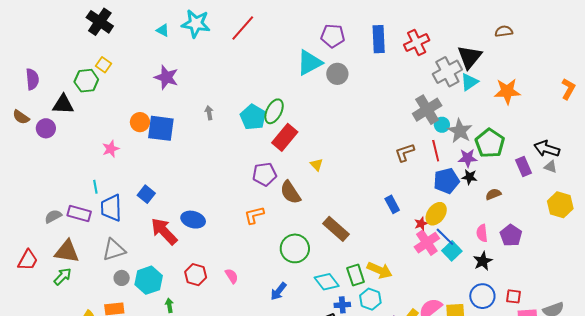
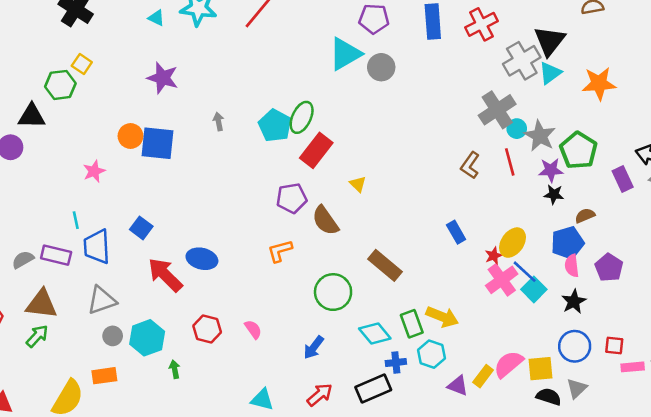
brown L-shape: (405, 152) -> (470, 165), turned -35
blue pentagon: (446, 181) -> (568, 243), moved

